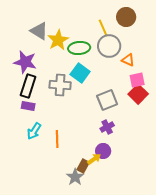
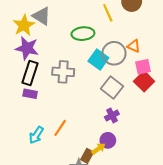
yellow star: (58, 40) -> (24, 25), moved
gray circle: (109, 46) -> (114, 53), moved
cyan square: (80, 73) -> (98, 59), moved
gray square: (107, 100) -> (112, 87), turned -30
cyan arrow: (34, 131) -> (36, 135), moved
orange line: (57, 139) -> (60, 128), turned 36

